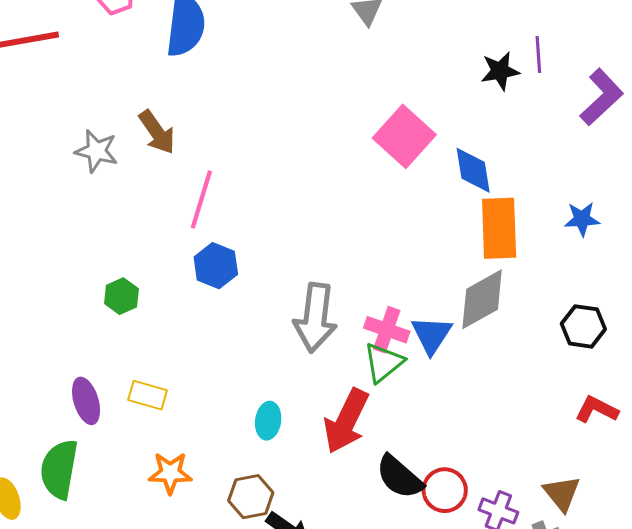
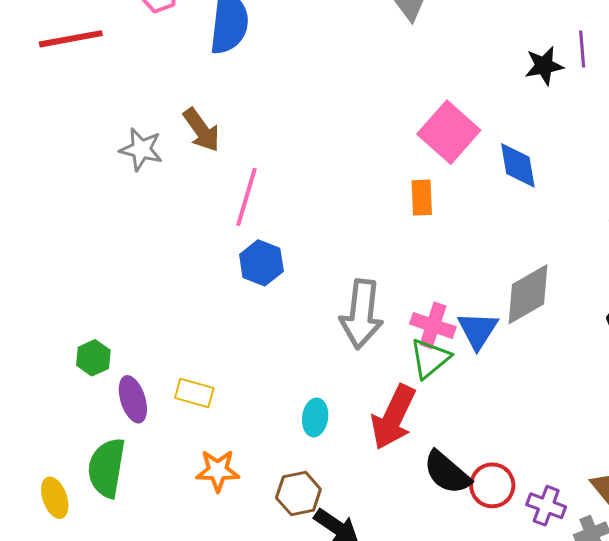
orange rectangle: (499, 228) -> (422, 198), moved, size x0.6
green hexagon: (121, 296) -> (93, 358), moved

